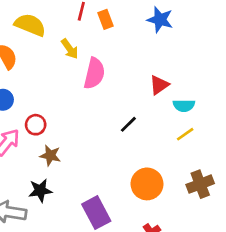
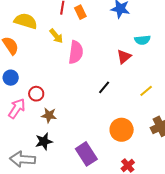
cyan semicircle: (184, 105) -> (142, 40), moved

